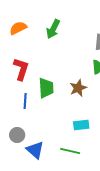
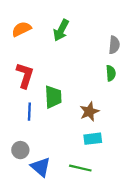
brown star: (78, 88) -> (89, 112), moved

